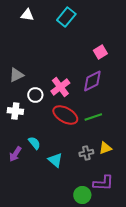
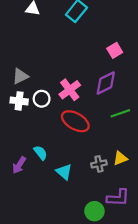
white cross: (15, 111) -> (19, 101), moved
green line: (93, 117) -> (120, 113), moved

